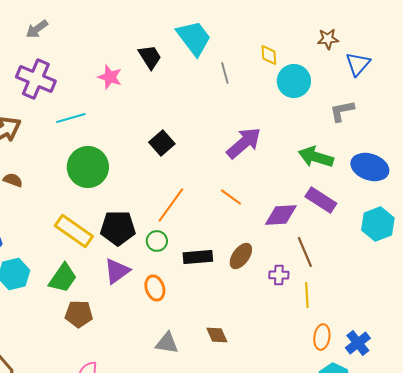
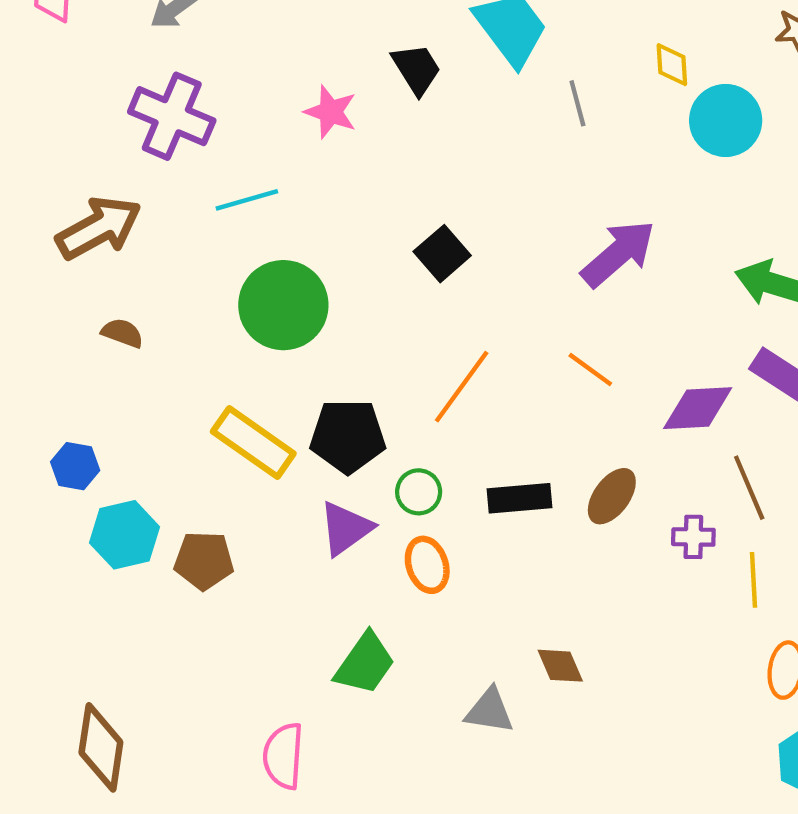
green circle: (157, 241) -> (419, 492), moved
green trapezoid: (63, 278) -> (365, 664), moved
brown pentagon: (79, 314) -> (204, 561), moved
gray triangle: (167, 343) -> (489, 711), moved

